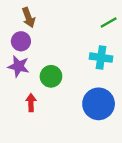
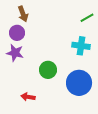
green circle: (51, 76) -> (48, 70), moved
red arrow: (31, 103) -> (28, 97), moved, turned -80

